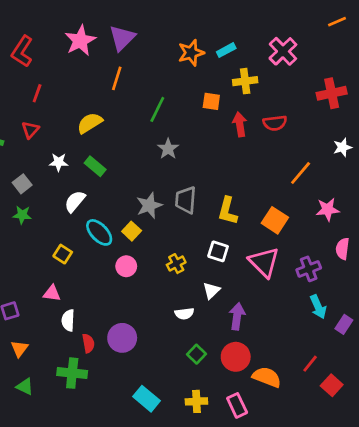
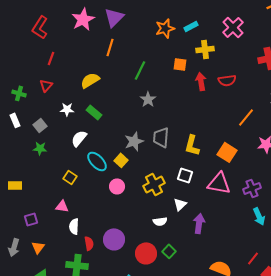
pink triangle: (264, 262) -> (219, 183), turned -35
yellow cross: (176, 264) -> (154, 184), size x1.5
red circle: (236, 357) -> (146, 253), moved

